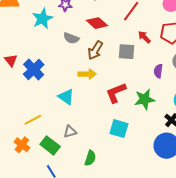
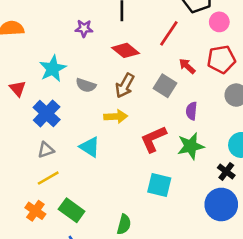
cyan star: (42, 19) -> (53, 69), moved
gray semicircle: (71, 38) -> (86, 85), moved
gray square: (127, 52) -> (165, 86), turned 30
red triangle: (11, 60) -> (18, 89), moved
purple semicircle: (158, 71) -> (191, 111), moved
gray triangle: (70, 132) -> (46, 150), moved

